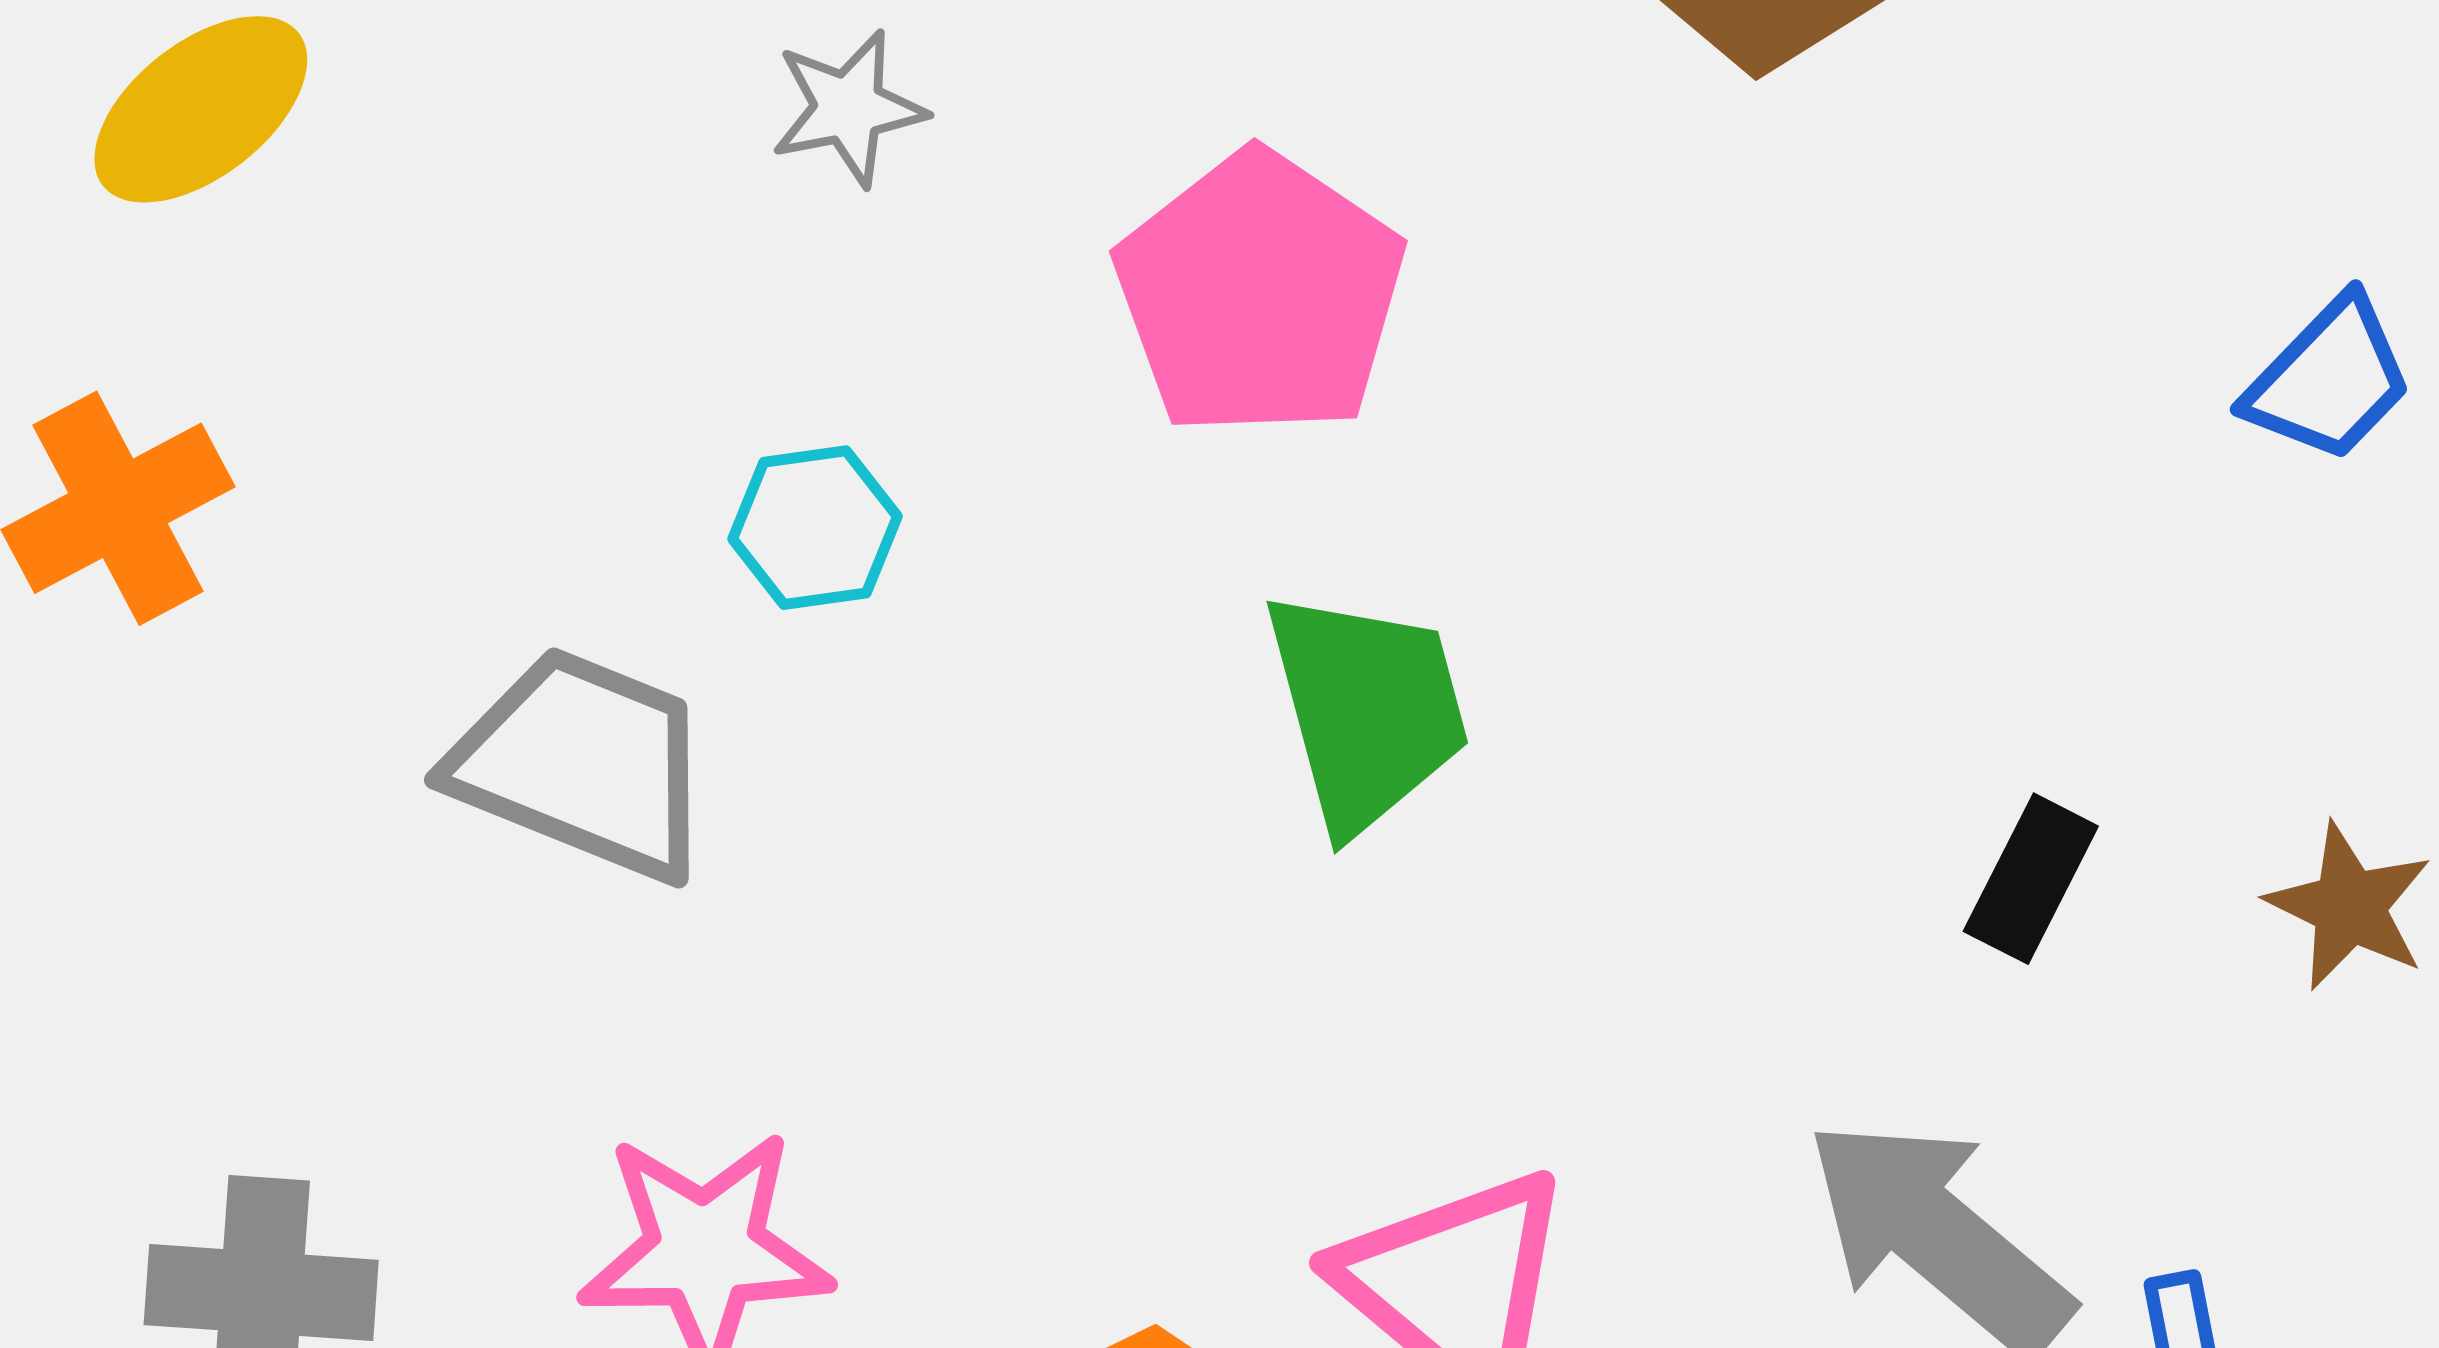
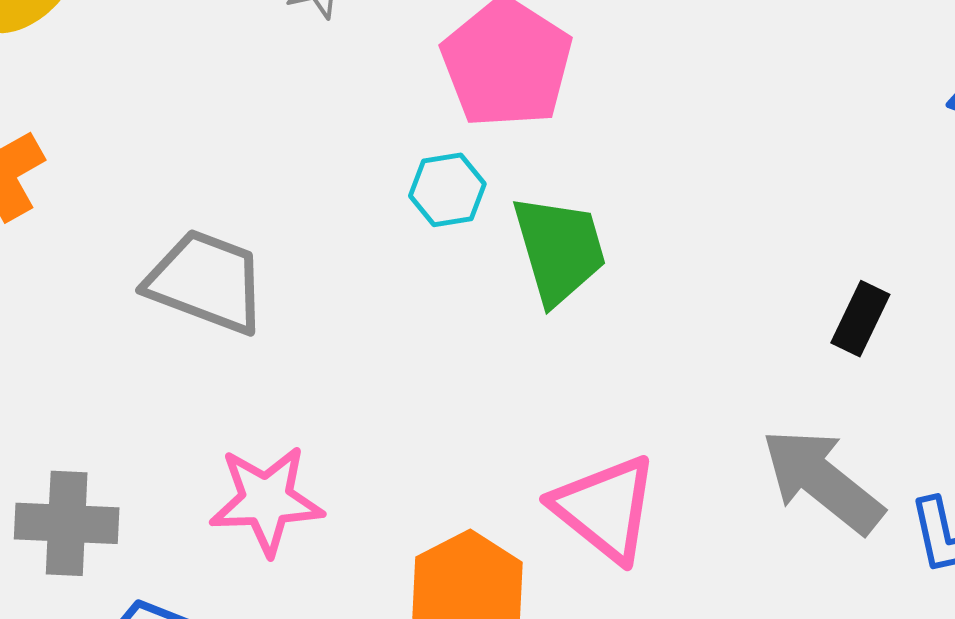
cyan hexagon: (815, 528) -> (447, 190), moved

